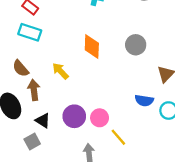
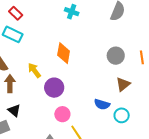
gray circle: (136, 45) -> (116, 56), moved
purple circle: (74, 116) -> (54, 88), moved

